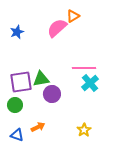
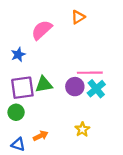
pink semicircle: (57, 28) -> (42, 30), moved
blue star: (17, 32) -> (18, 55), moved
purple circle: (52, 94) -> (75, 87), moved
yellow star: (84, 130) -> (82, 129), moved

